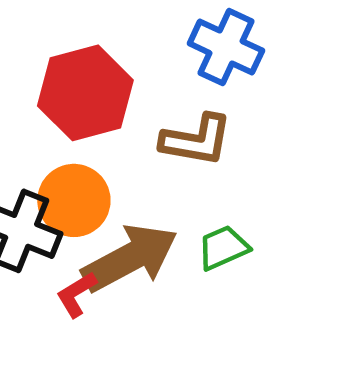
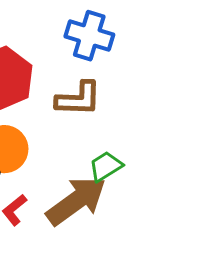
brown arrow: (130, 258) -> (76, 201), moved

